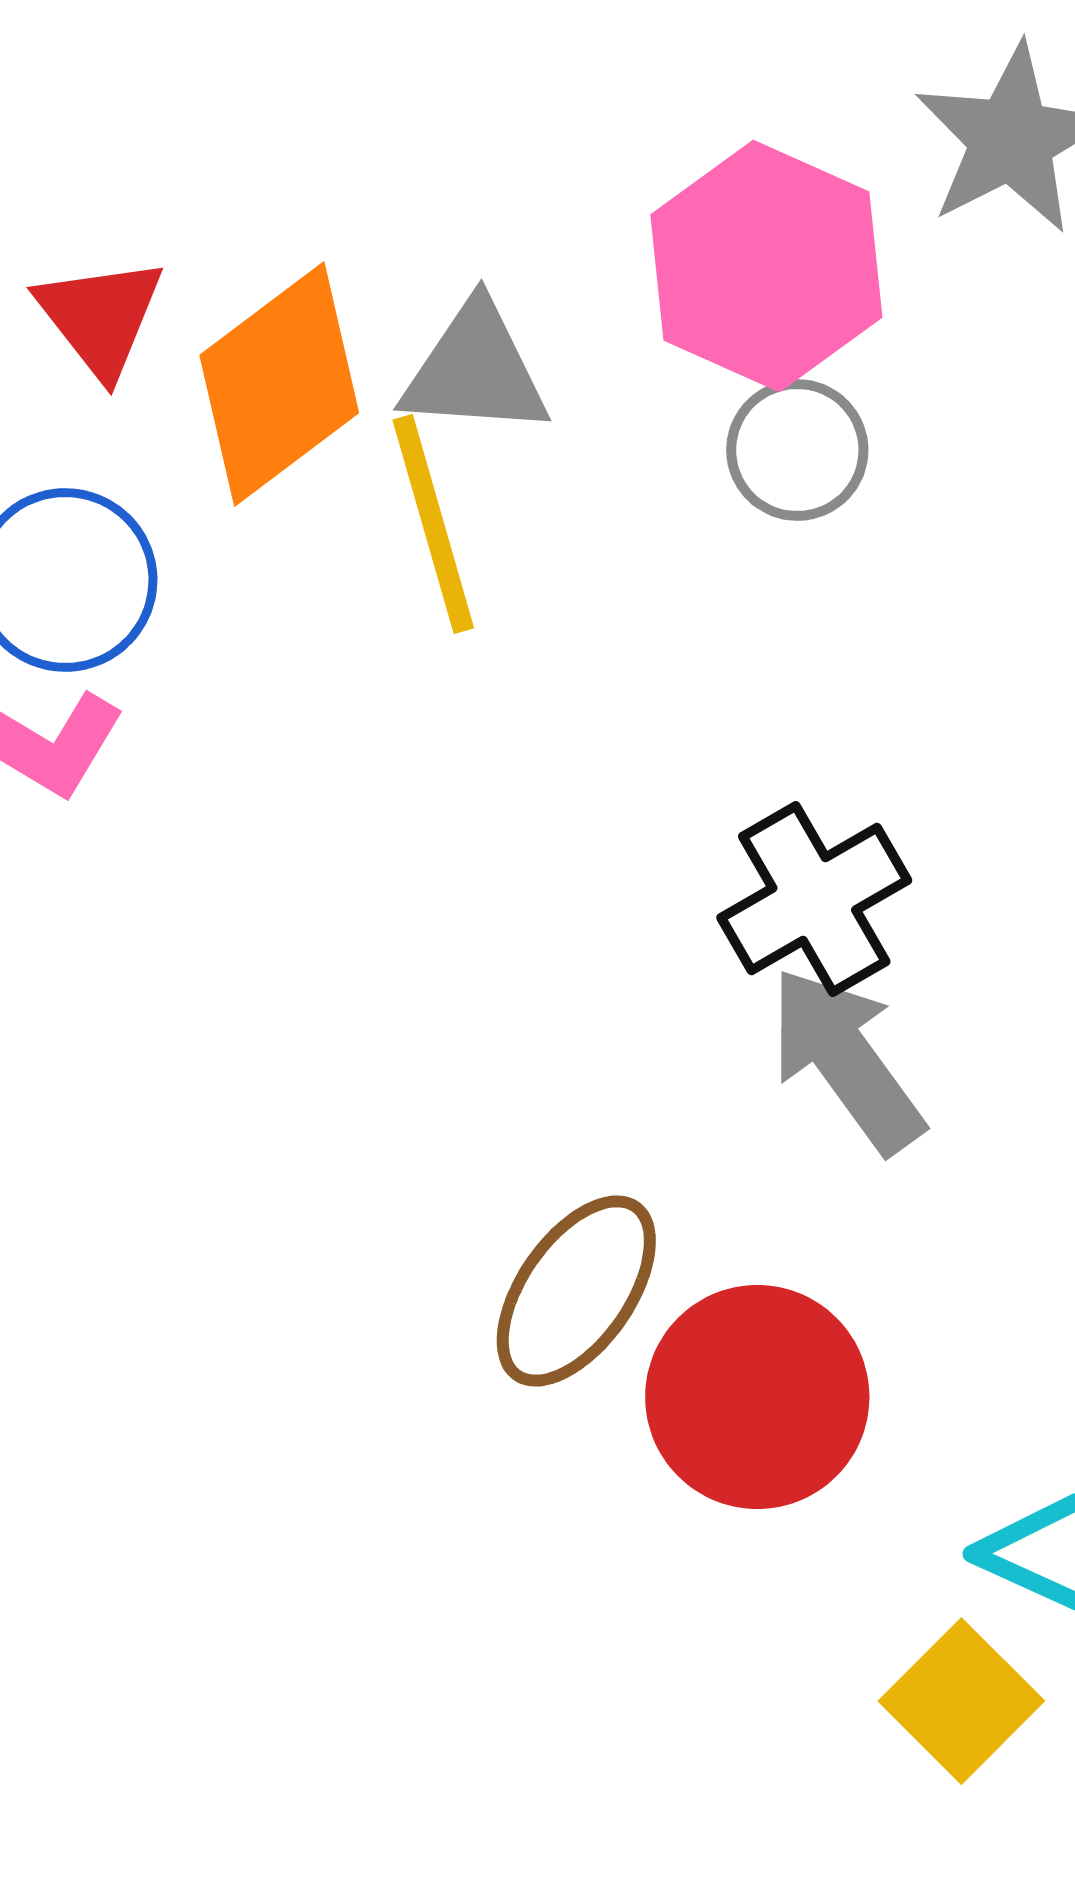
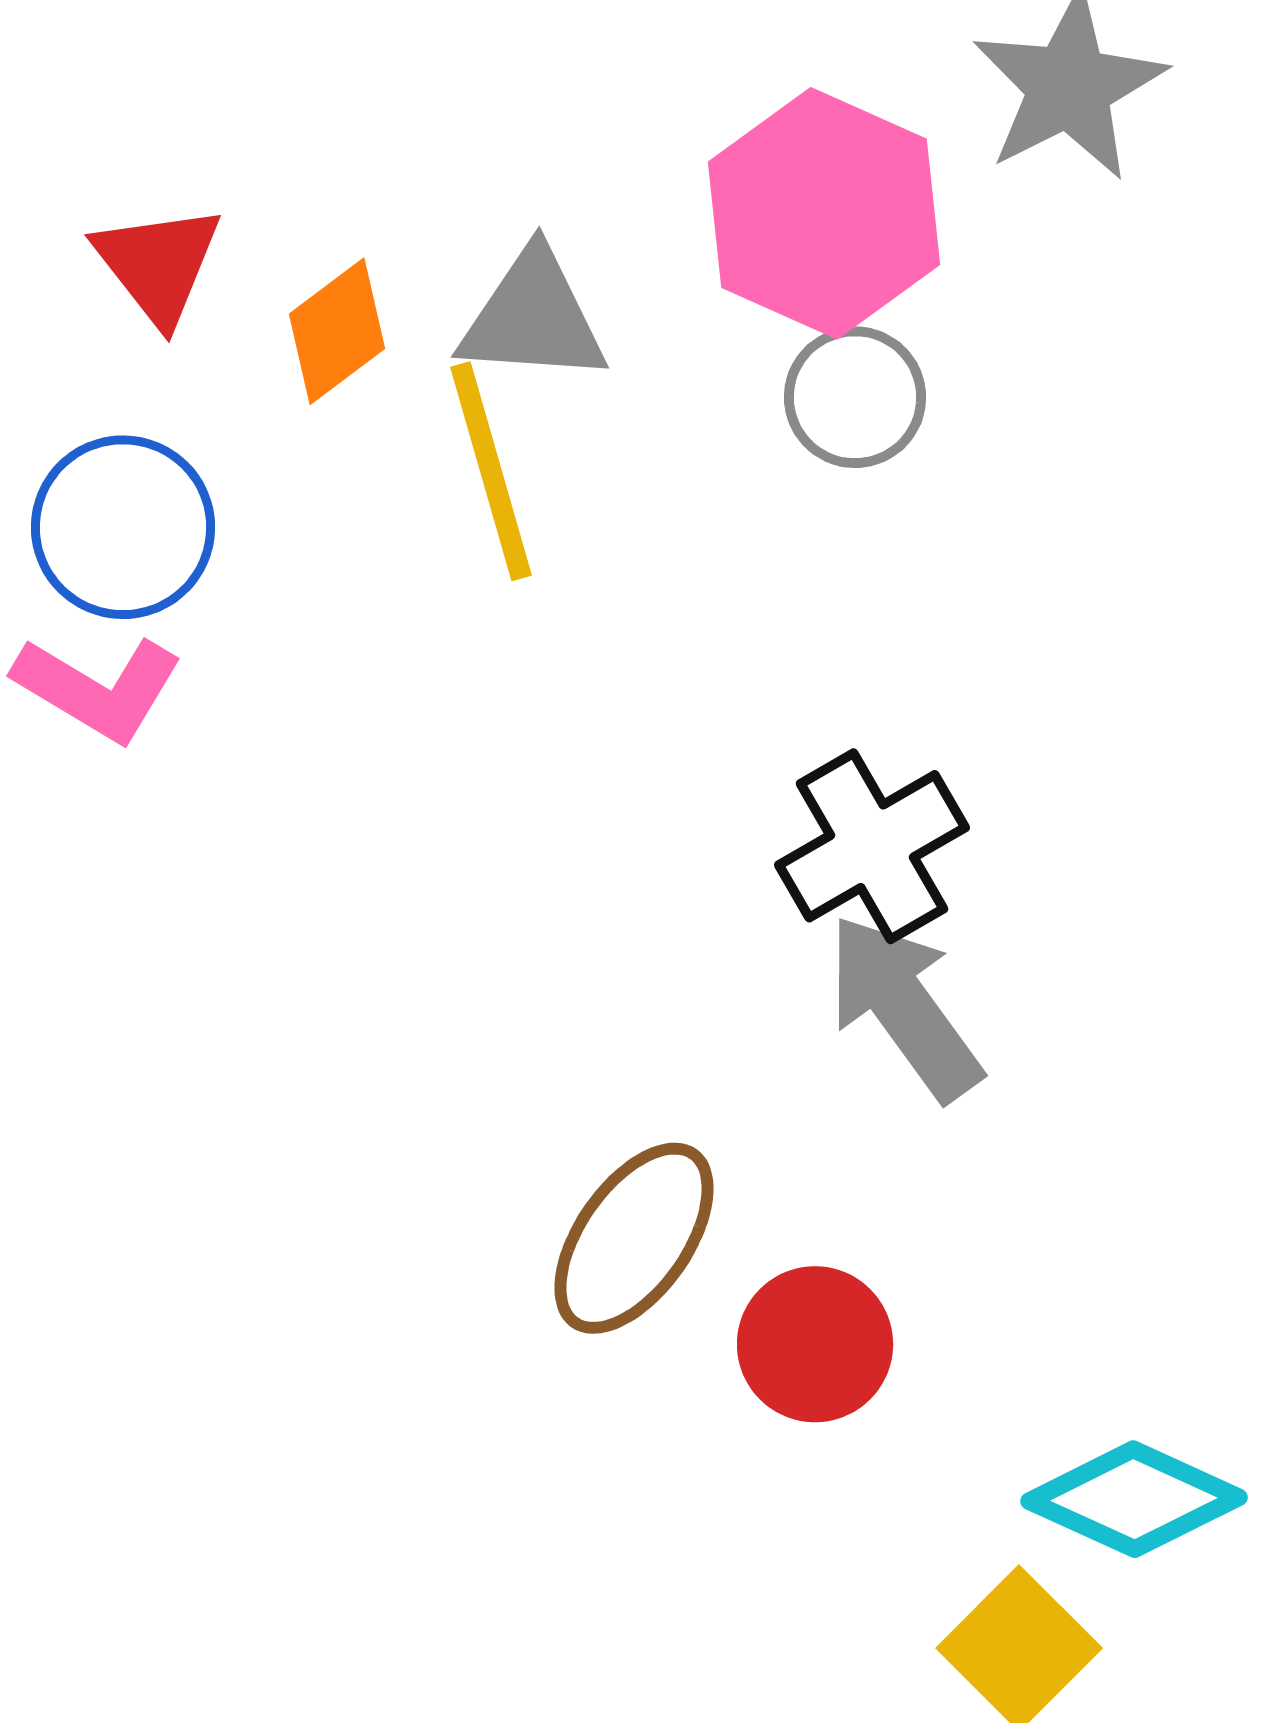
orange diamond: (279, 384) -> (337, 331), size x0.6
red circle: (757, 1397) -> (815, 1344), size x0.7

